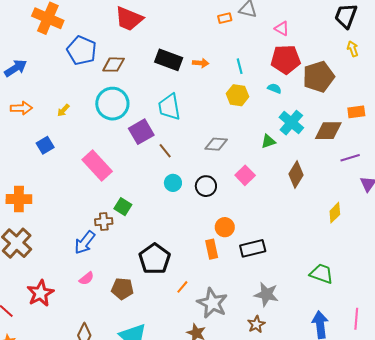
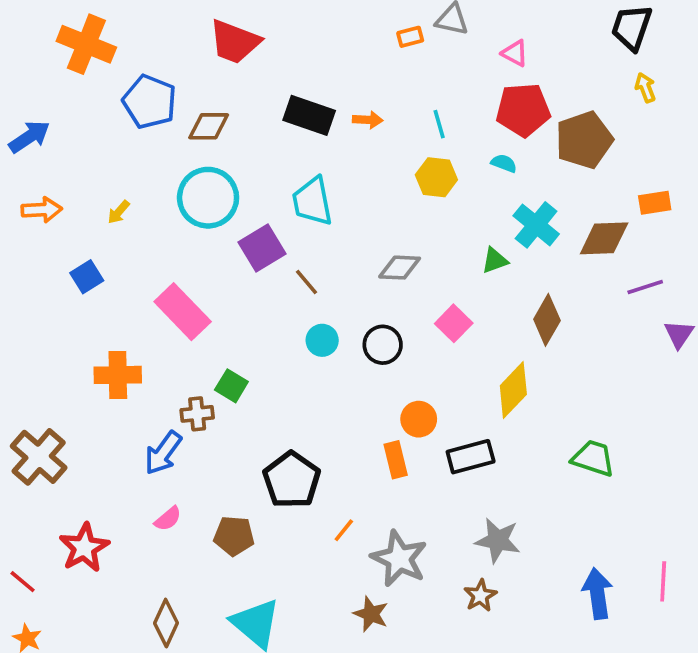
orange cross: (19, 199) -> (118, 375), moved
yellow diamond: (335, 213) -> (513, 390), moved, size x1.4
green trapezoid: (322, 274) -> (593, 458), moved

